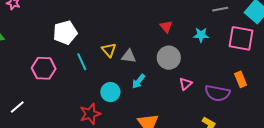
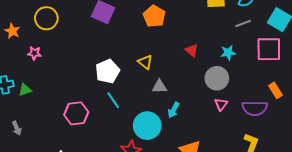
white pentagon: (65, 33) -> (107, 71), moved
yellow triangle: (109, 50) -> (145, 62), moved
gray circle: (169, 58) -> (217, 78), moved
cyan circle: (110, 92) -> (147, 126), size x1.4

